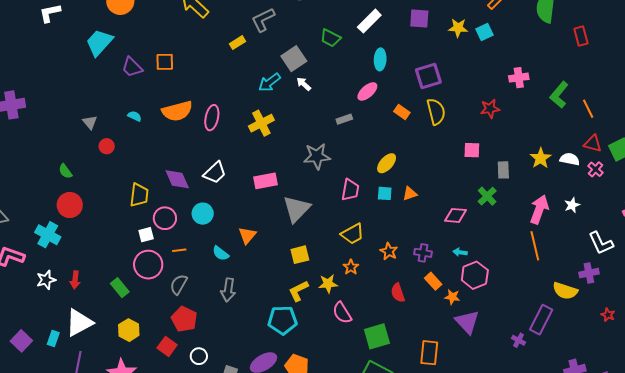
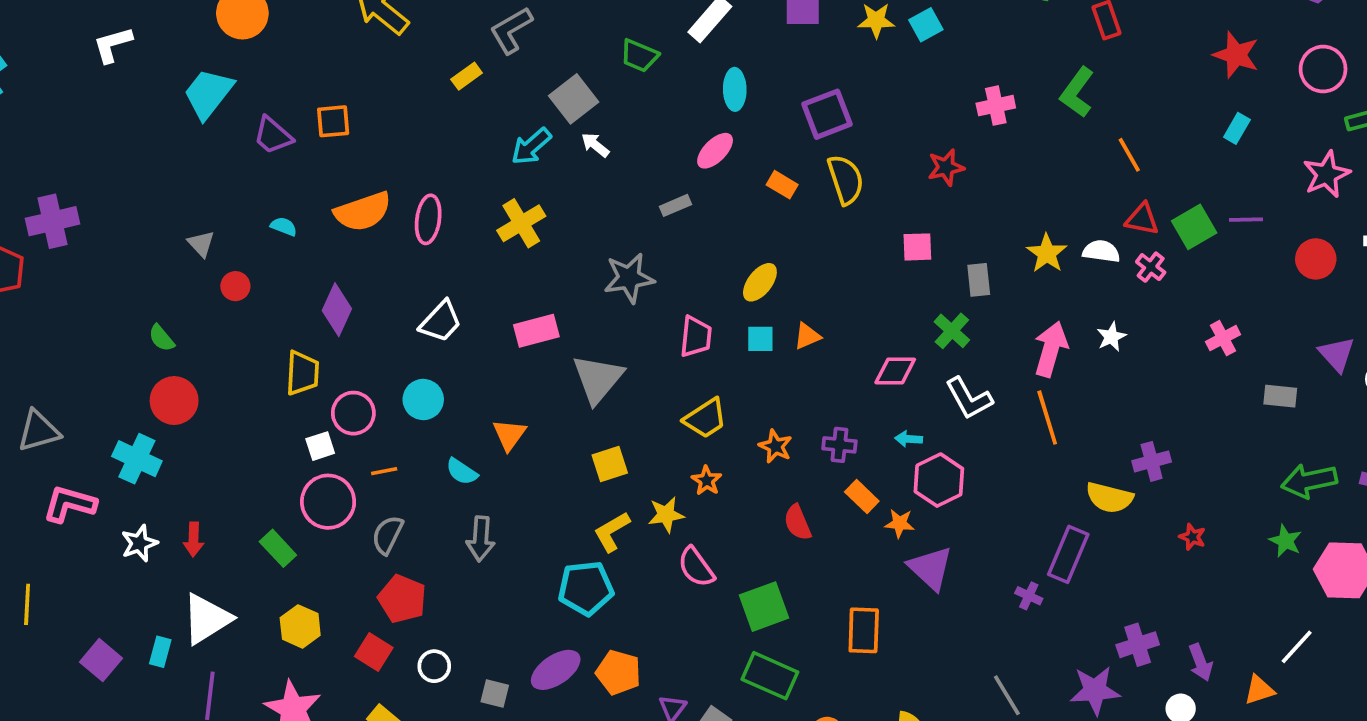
green L-shape: (559, 95) -> (1077, 92), moved
purple diamond: (177, 179) -> (337, 310), moved, turned 52
white L-shape: (601, 243) -> (969, 398), moved

